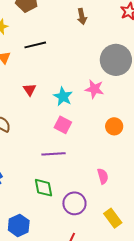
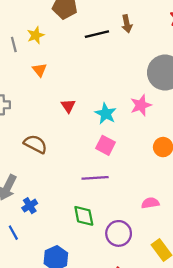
black line: (35, 45) -> (97, 34), moved
pink star: (94, 89) -> (141, 105), turned -30
pink semicircle: (103, 176) -> (150, 203), turned -84

